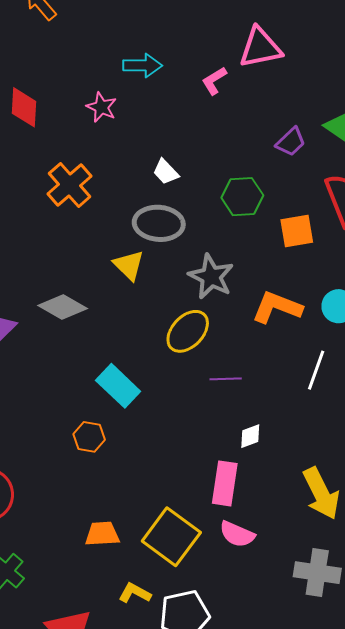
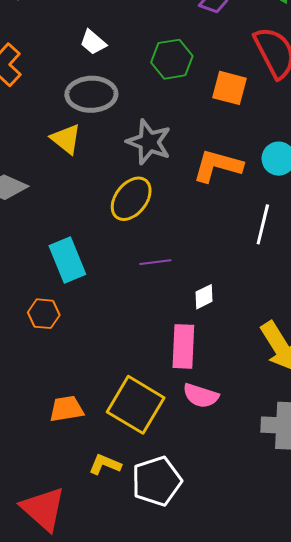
orange square: (297, 231) -> (230, 88), turned 30
purple line: (226, 379) -> (155, 262), moved
cyan rectangle: (118, 386) -> (67, 260), turned 30

